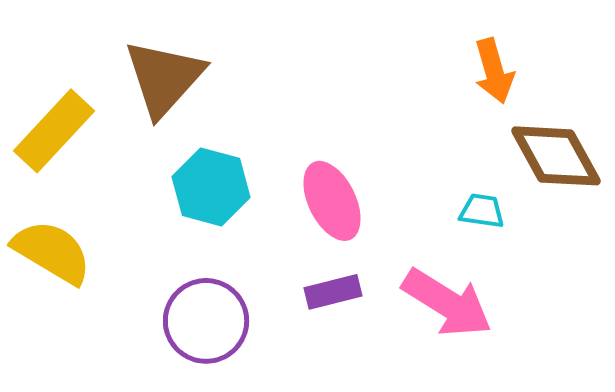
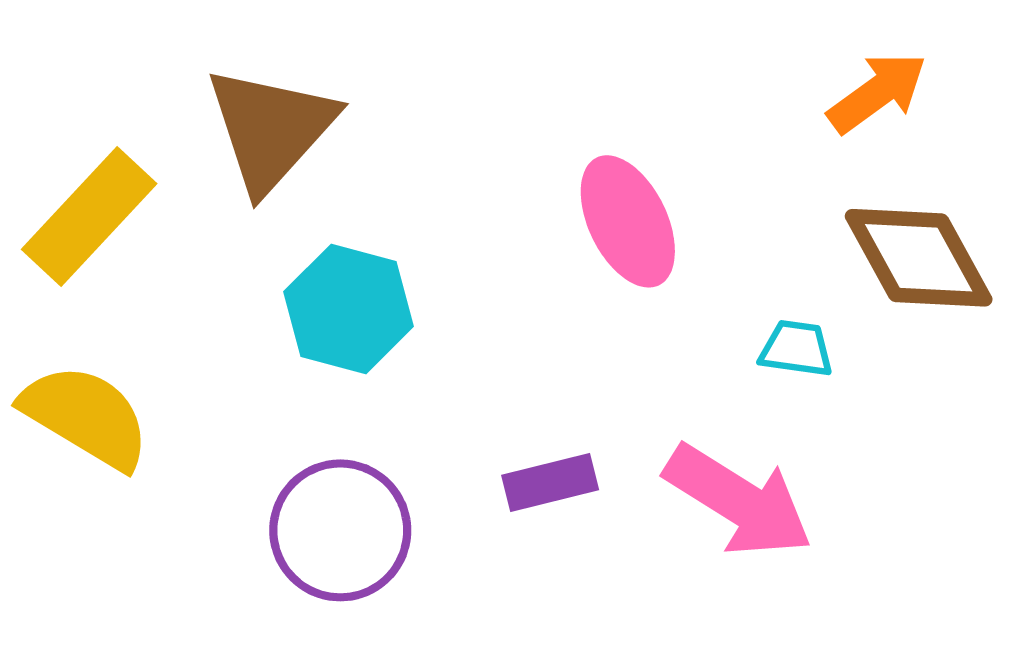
orange arrow: (494, 71) -> (877, 93), moved, turned -110
pink ellipse: (332, 201) -> (628, 221), moved

